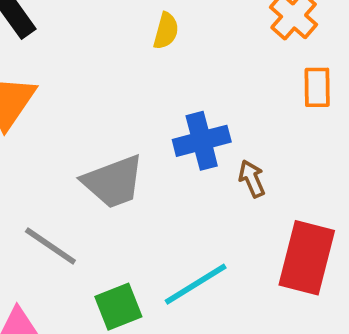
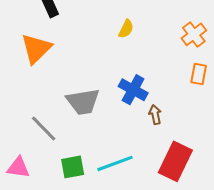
blue cross: (202, 141) -> (133, 90), turned 32

